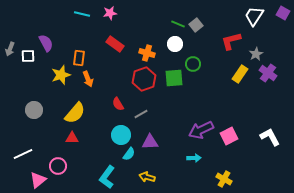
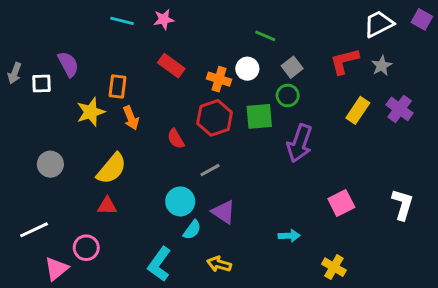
white trapezoid: (254, 16) -> (379, 24), turned 30
gray square: (196, 25) -> (292, 67), moved
white circle: (175, 44) -> (247, 69), moved
gray star: (256, 54) -> (382, 66), moved
red semicircle: (118, 104) -> (176, 139), moved
purple arrow: (201, 130) -> (300, 143), moved, turned -45
white L-shape: (270, 137) -> (403, 204), turned 45
purple triangle: (150, 142) -> (223, 212), turned 36

